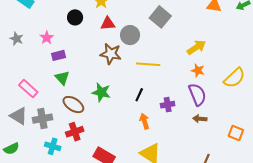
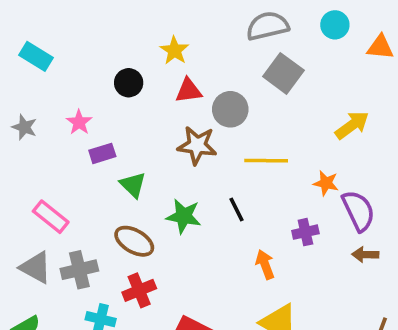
orange star: (198, 70) -> (326, 183), moved
green triangle: (62, 78) -> (133, 185), moved
black line: (139, 95) -> (236, 209), moved, turned -48

